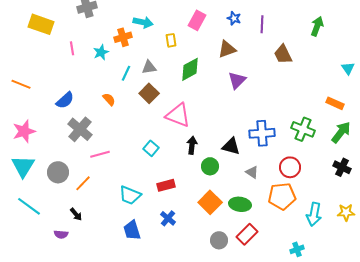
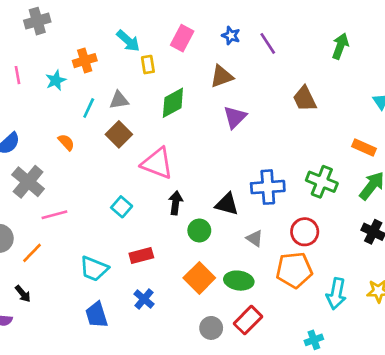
cyan arrow: (143, 22) -> (128, 41), moved, turned 30
purple line: (262, 24) -> (268, 43), turned -36
brown trapezoid: (283, 54) -> (305, 99), moved

